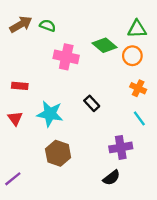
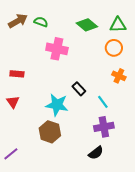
green diamond: (104, 45) -> (87, 25), moved
cyan star: (50, 114) -> (57, 105), moved
cyan line: (139, 118) -> (103, 102), moved

